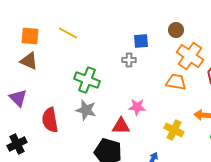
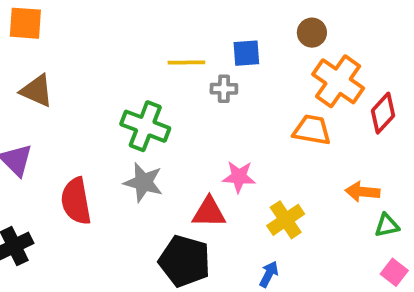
yellow line: (68, 33) -> (186, 63), moved, turned -30
orange square: (30, 36) -> (25, 23), moved
yellow cross: (174, 130) -> (286, 220), moved, turned 30

